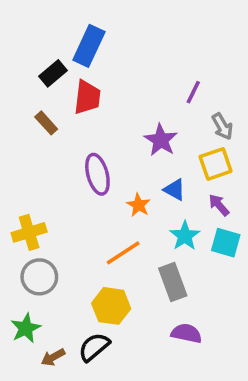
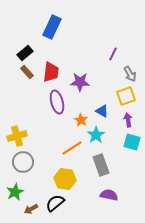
black rectangle: (53, 73) -> (25, 53), moved
red trapezoid: (87, 97) -> (51, 72), moved
purple star: (161, 140) -> (80, 82), moved, turned -30
purple arrow: (219, 205) -> (128, 120), turned 32
cyan star: (185, 236) -> (96, 135), moved

